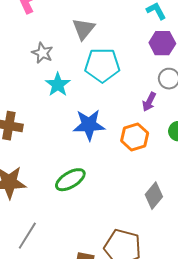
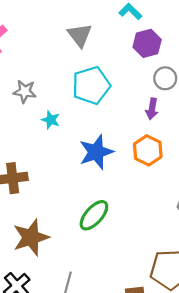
gray triangle: (84, 29) -> (80, 35), moved
cyan star: (58, 85) -> (51, 120), size x0.7

